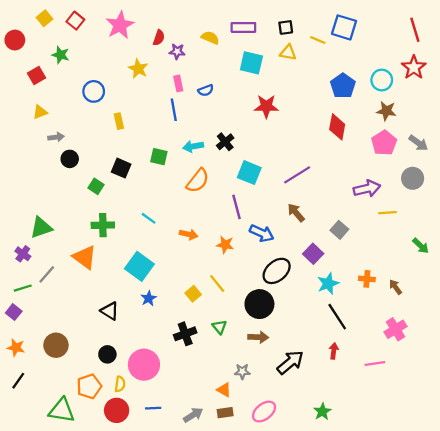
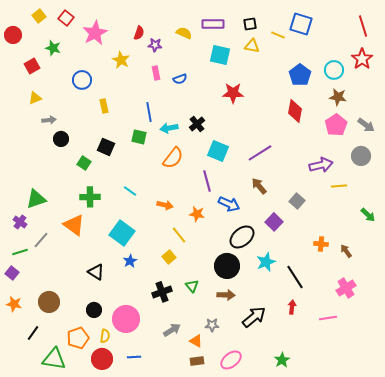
pink star: (120, 25) -> (95, 33), moved
blue line: (174, 110) -> (149, 112), moved
yellow line: (217, 283) -> (179, 235), moved
cyan star: (328, 283) -> (266, 262), moved
black line: (18, 381) -> (33, 333), moved
gray arrow: (193, 415) -> (172, 330), moved

